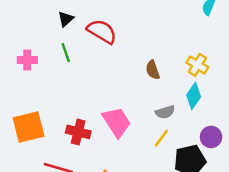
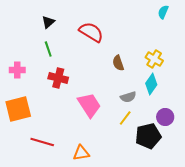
red semicircle: (102, 31) -> (91, 32), moved
pink cross: (27, 60) -> (17, 70), moved
red cross: (78, 132) -> (58, 78), moved

